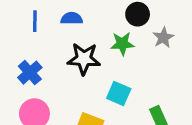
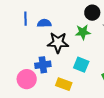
blue semicircle: (72, 18) -> (44, 23), moved
blue cross: (30, 73) -> (43, 65), moved, turned 35

